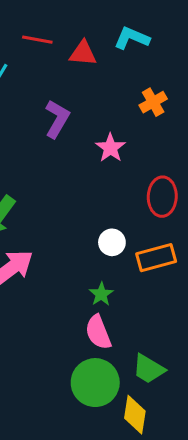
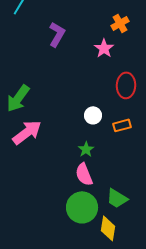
pink star: (110, 148) -> (104, 48), moved
orange rectangle: (156, 258) -> (122, 125), size x0.7

